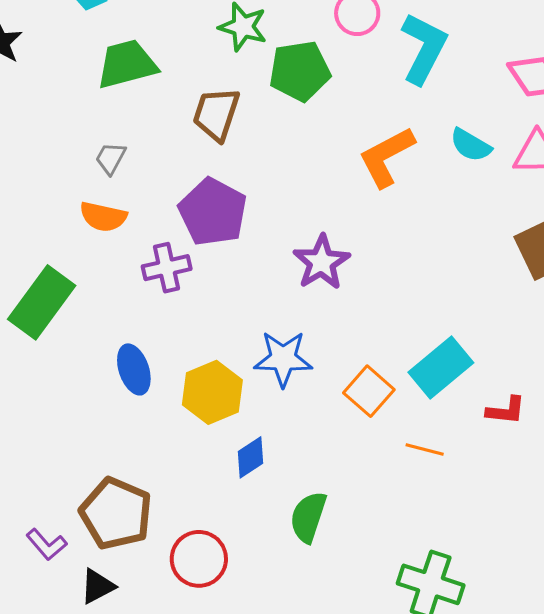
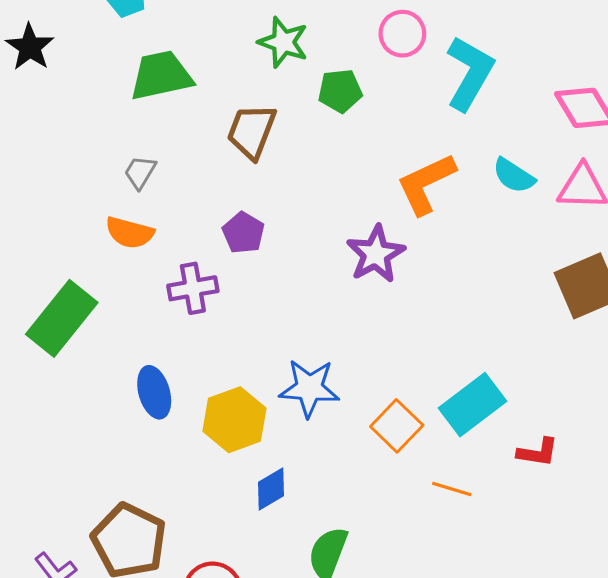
green pentagon: (300, 71) -> (340, 91), size x0.7
purple pentagon: (213, 212) -> (243, 233), size x0.6
purple star: (321, 262) -> (376, 254), moved

